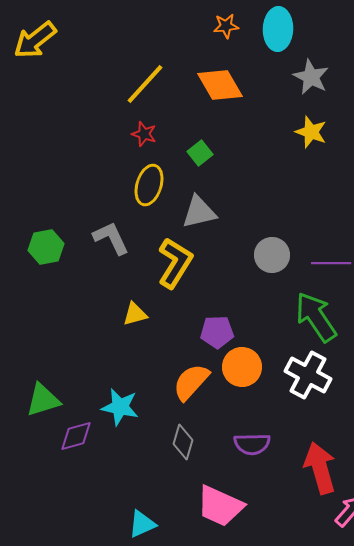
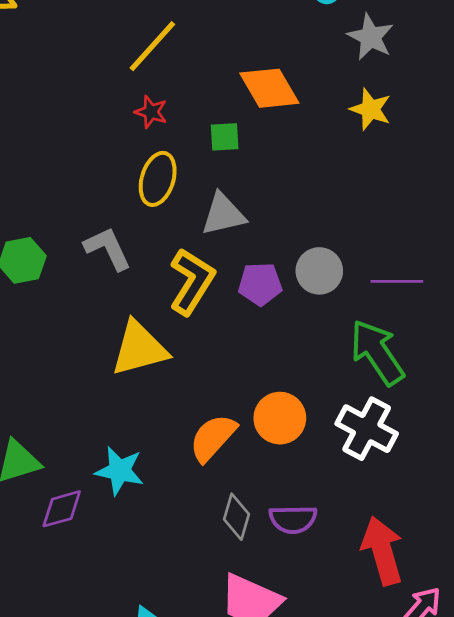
orange diamond: (220, 85) -> (269, 88), moved
green square: (200, 153) -> (225, 137), turned 35
yellow triangle: (135, 314) -> (139, 348), size x1.8
purple pentagon: (217, 332) -> (260, 284), moved
gray diamond: (183, 442) -> (236, 517), moved

